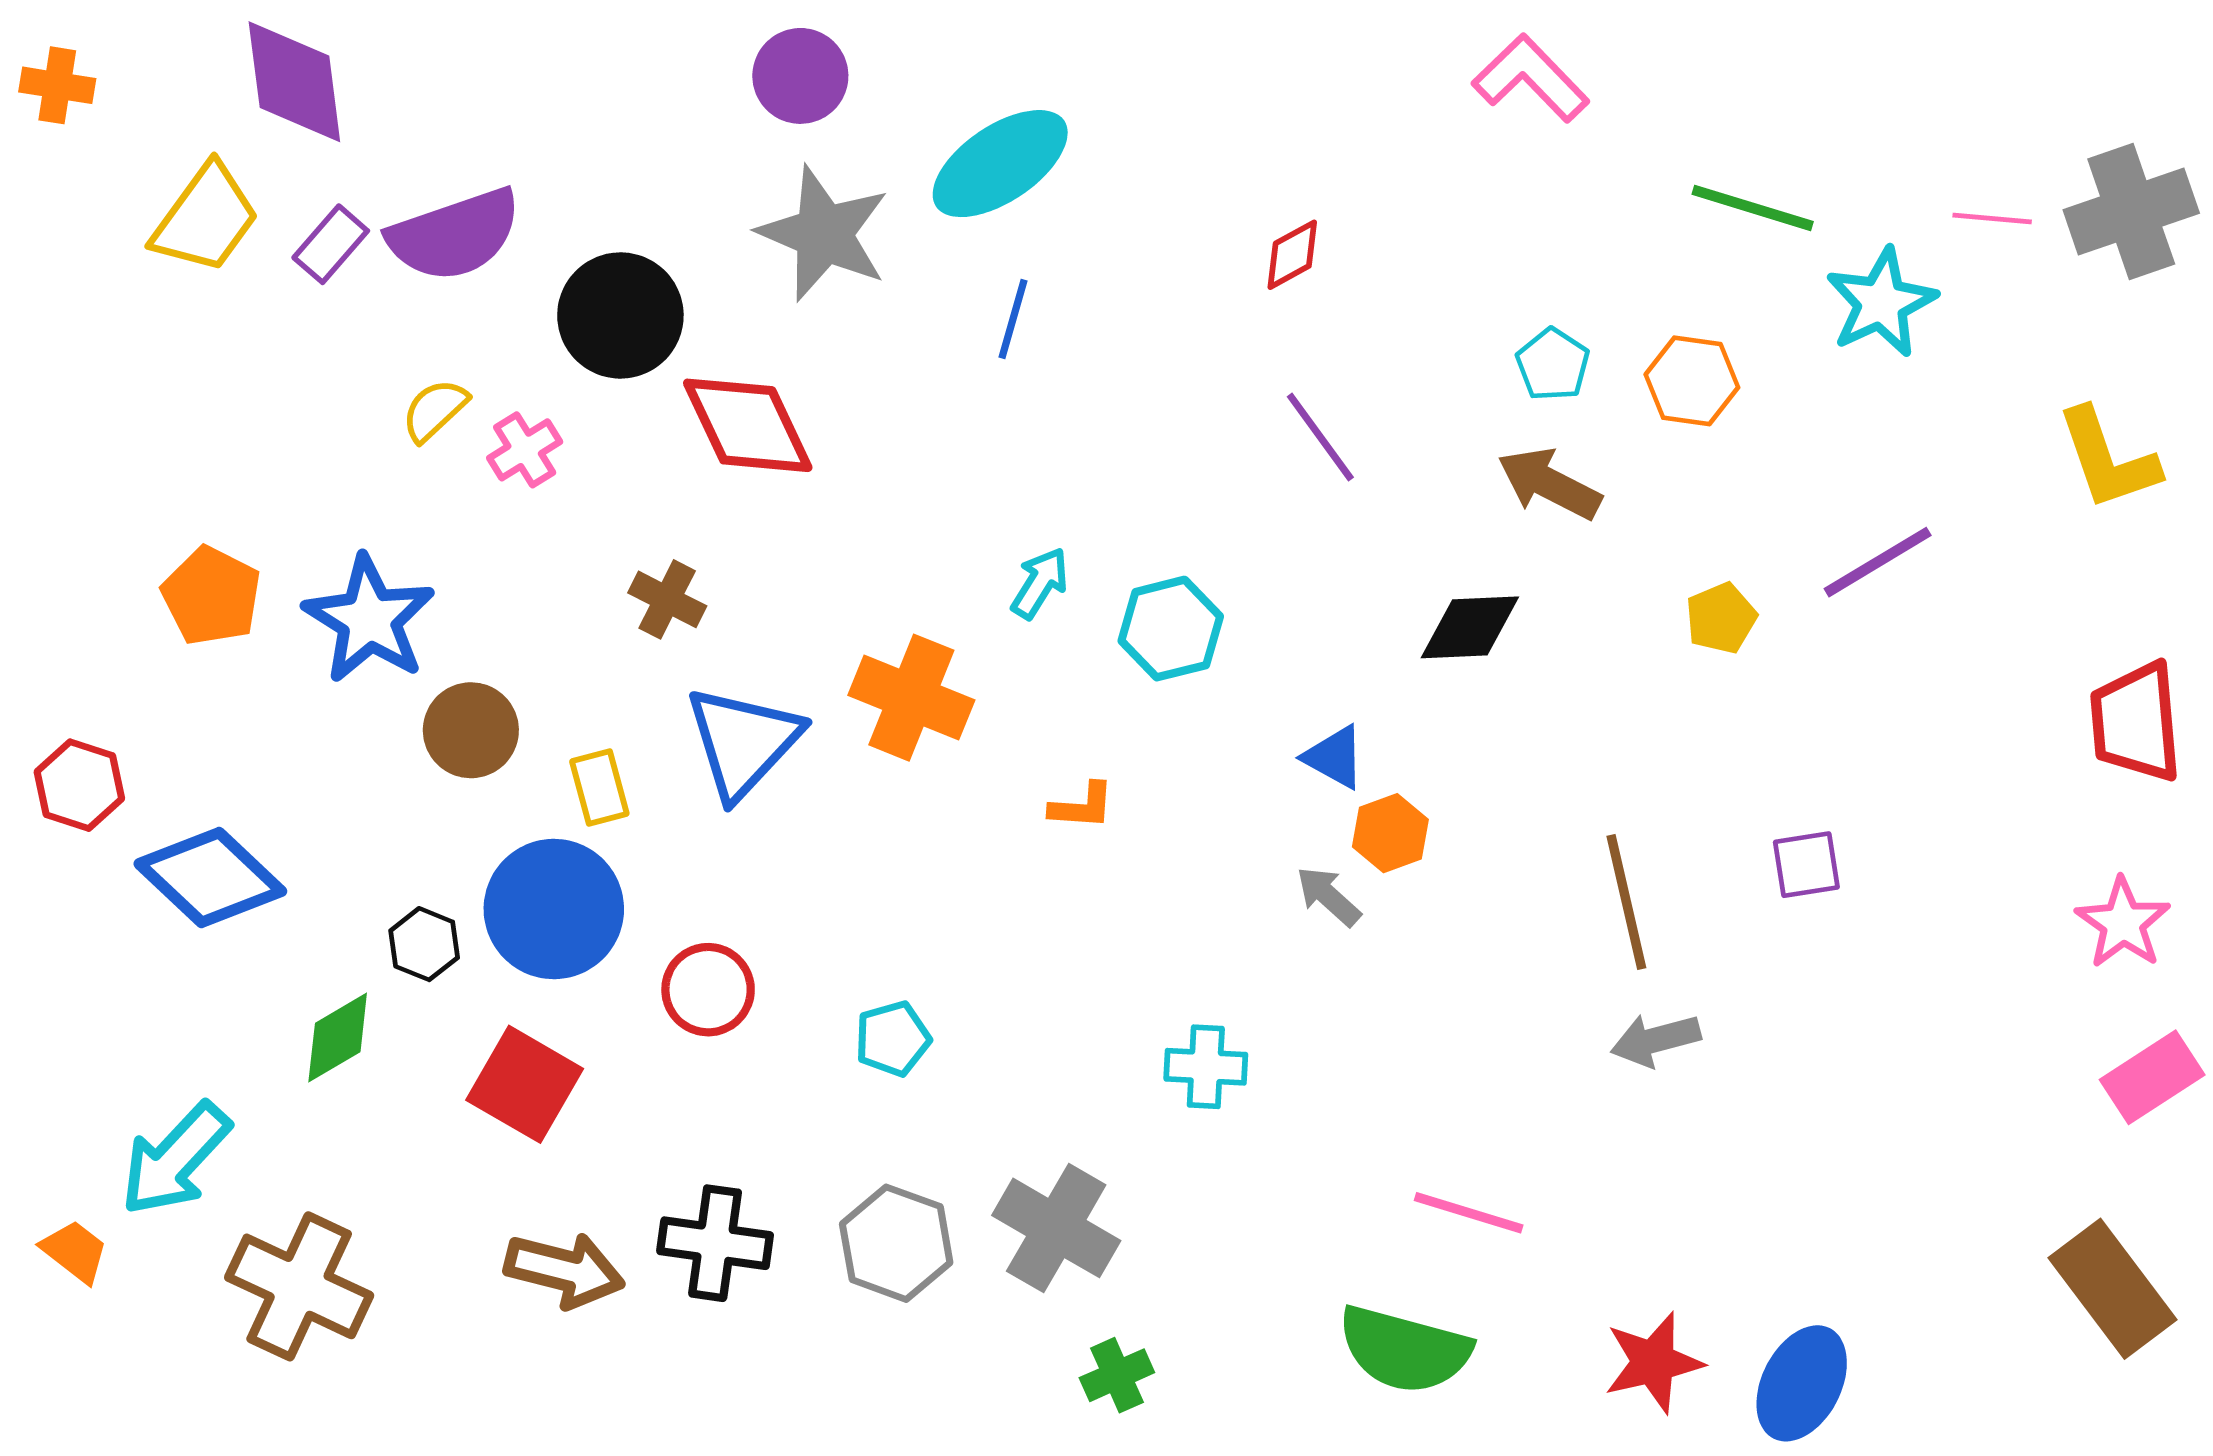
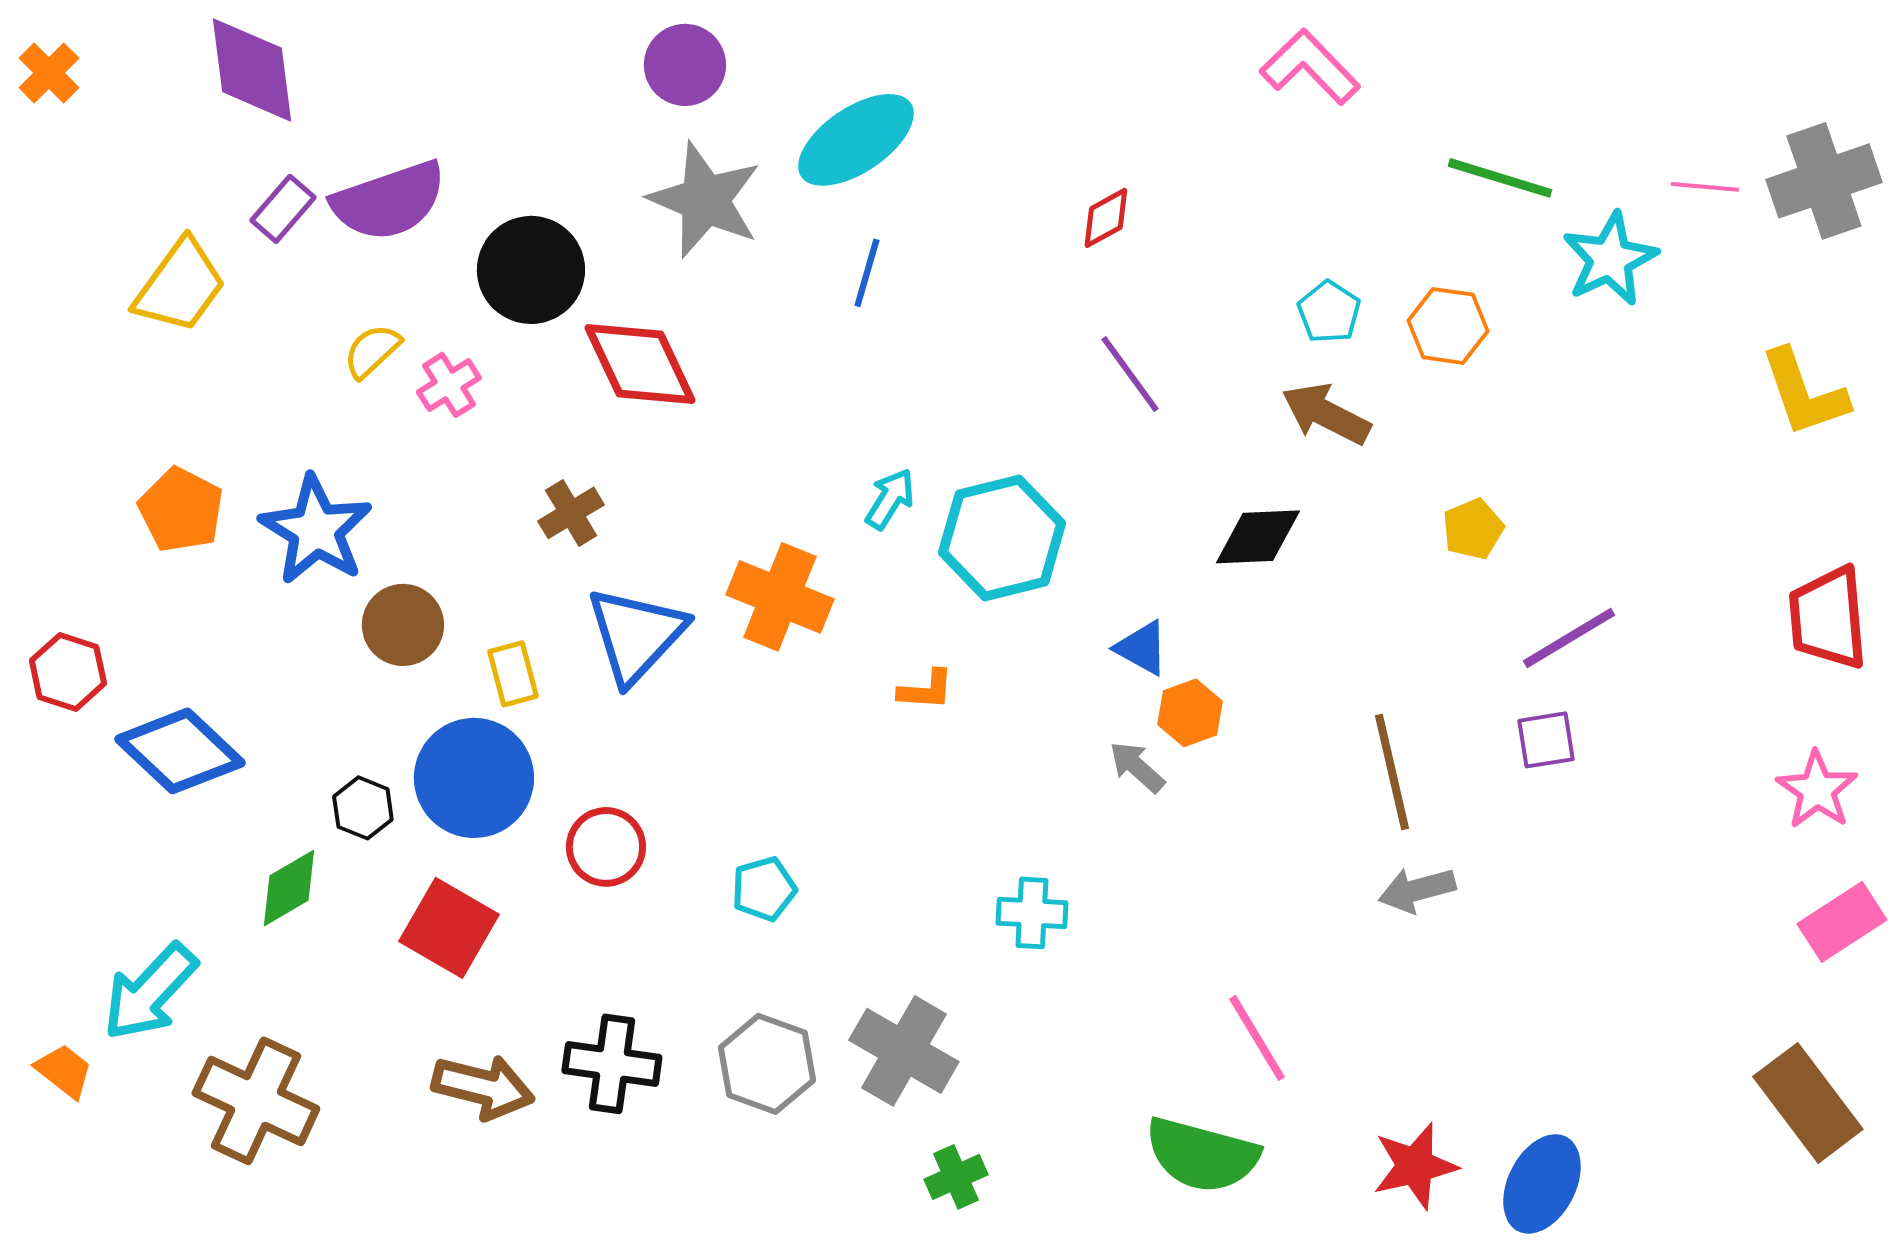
orange cross: (57, 85) -> (49, 73), turned 36
yellow trapezoid: (206, 218) -> (180, 286), moved
purple line: (1878, 562) -> (1569, 638), moved
brown cross: (667, 599) -> (571, 513), turned 32
cyan hexagon: (1171, 629) -> (1002, 538), size x1.4
pink line: (1469, 1213) -> (1257, 1038), turned 42

